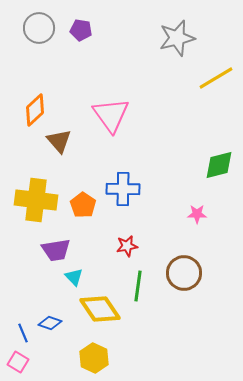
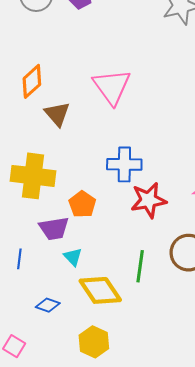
orange pentagon: (83, 205) -> (82, 204), moved
red star: (127, 246) -> (149, 200), moved, size x1.6
blue line: (23, 333) -> (19, 259), moved, turned 30

